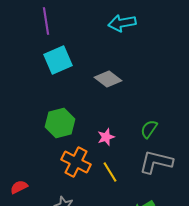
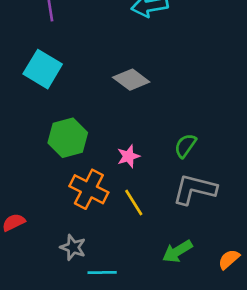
cyan square: (58, 60) -> (43, 69), moved, turned -36

